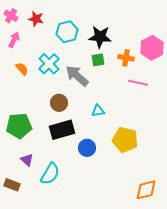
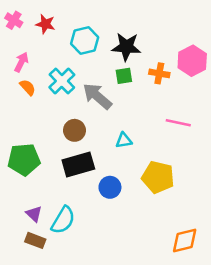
pink arrow: (14, 40) -> (21, 62), moved
pink line: (138, 83) -> (178, 123), moved
purple triangle: (27, 160) -> (34, 214), moved
brown rectangle: (12, 185) -> (35, 240), moved

